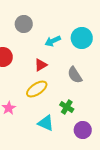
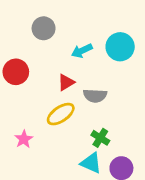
gray semicircle: (75, 75) -> (95, 96), moved, turned -54
cyan triangle: (46, 123) -> (91, 163), moved

